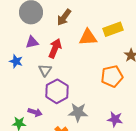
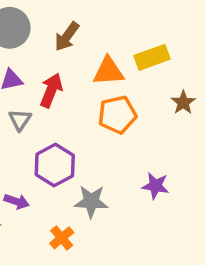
gray triangle: (45, 70) -> (20, 120), moved
orange pentagon: (112, 76) -> (117, 115), moved
purple star: (115, 119) -> (155, 186), moved

